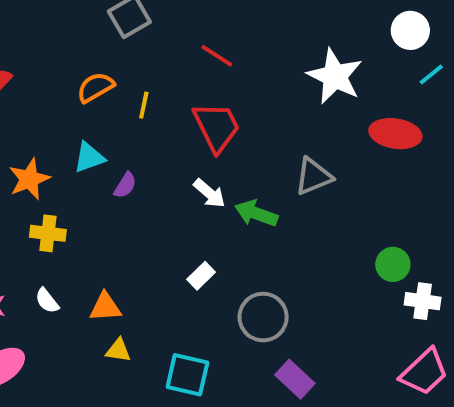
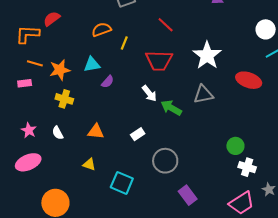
white star: (335, 76) -> (207, 55), moved
red trapezoid: (217, 127) -> (159, 61), turned 108
orange triangle: (105, 307) -> (96, 131), moved
purple rectangle: (295, 379) -> (188, 195), moved

